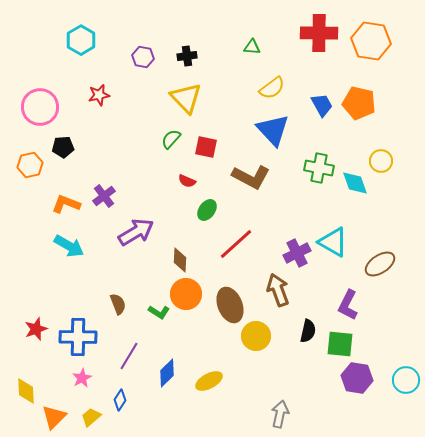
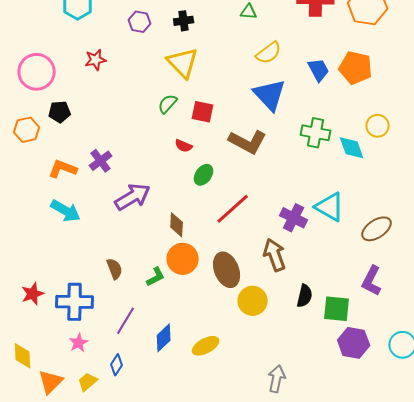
purple cross: (297, 253) -> (294, 218), turned -36
purple L-shape: (348, 305) -> (372, 281), moved
green L-shape: (159, 312) -> (156, 277), turned -60

